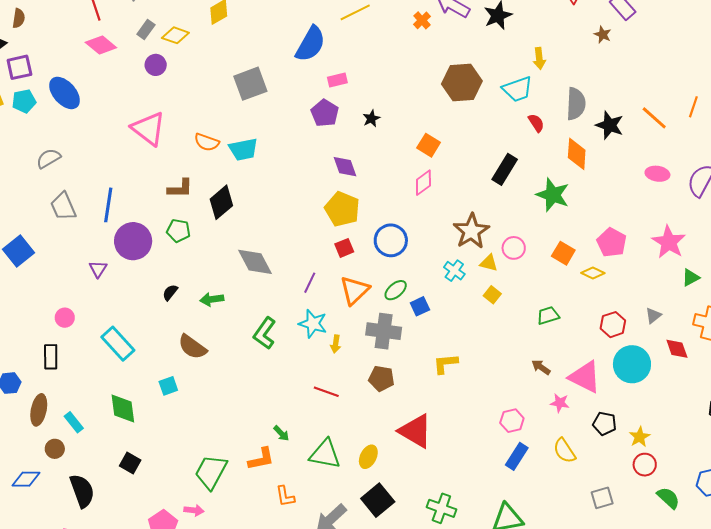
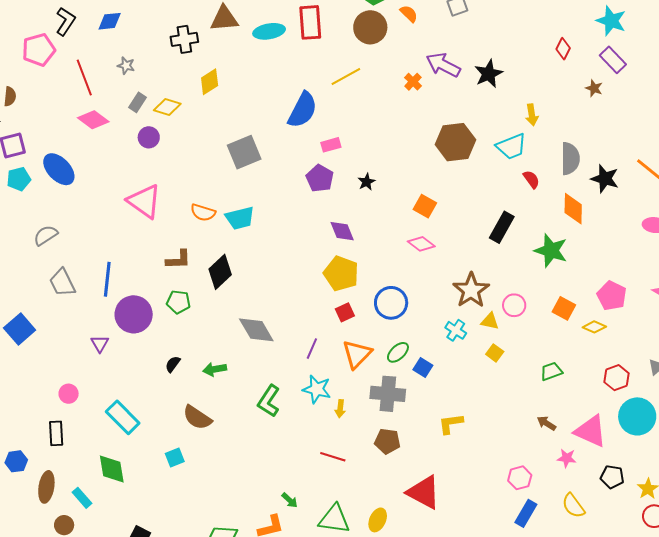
pink diamond: (423, 183) -> (421, 244), turned 76
blue square: (420, 306) -> (423, 368), turned -30
green diamond: (123, 408) -> (112, 469), moved

